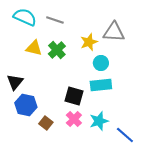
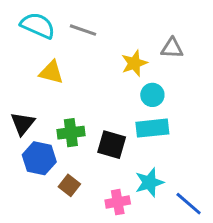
gray triangle: (114, 32) -> (172, 48), size x0.7
green cross: (57, 50) -> (71, 133), moved, turned 36
pink cross: (74, 119) -> (118, 202), moved, turned 35

